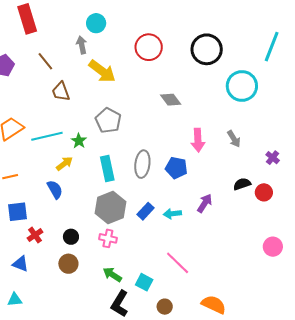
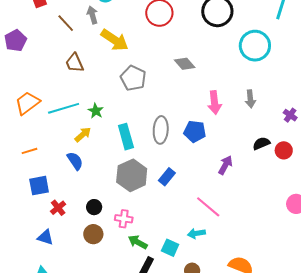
brown line: (45, 61) -> (66, 23), moved
gray pentagon: (108, 120) -> (133, 78), moved
gray arrow: (234, 139) -> (250, 99), turned 30
cyan arrow: (172, 214) -> (196, 233), moved
pink cross: (108, 238) -> (124, 219), moved
pink line: (178, 263) -> (208, 207), moved

